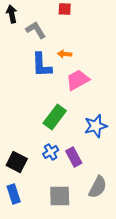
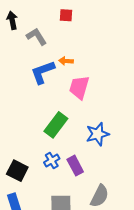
blue L-shape: (42, 65) -> (43, 72), turned 72
pink trapezoid: (78, 80) -> (79, 87), turned -45

